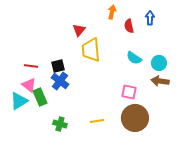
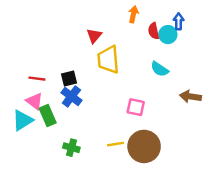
cyan circle: (159, 63) -> (168, 35), moved
pink square: (129, 92) -> (136, 107), moved
brown circle: (135, 118) -> (144, 146), moved

